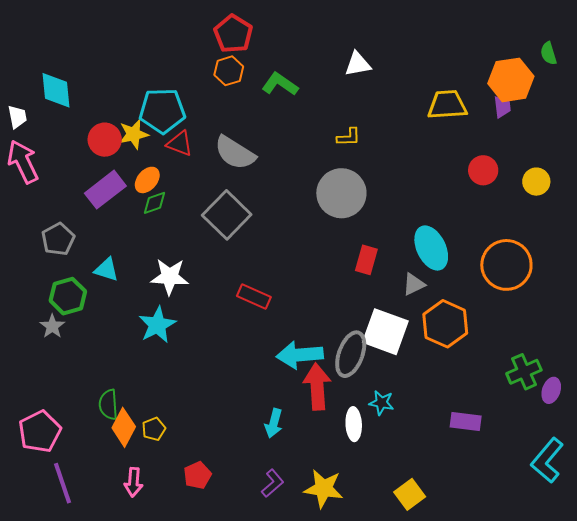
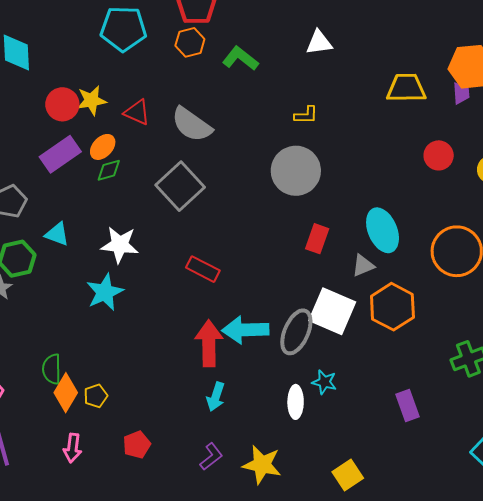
cyan pentagon: (162, 111) -> (123, 29), moved
red arrow: (317, 387) -> (209, 343), moved
purple rectangle: (466, 422) -> (408, 405), turned 60

